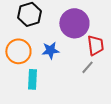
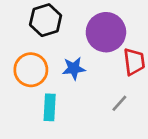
gray line: (87, 67) -> (119, 103), moved

